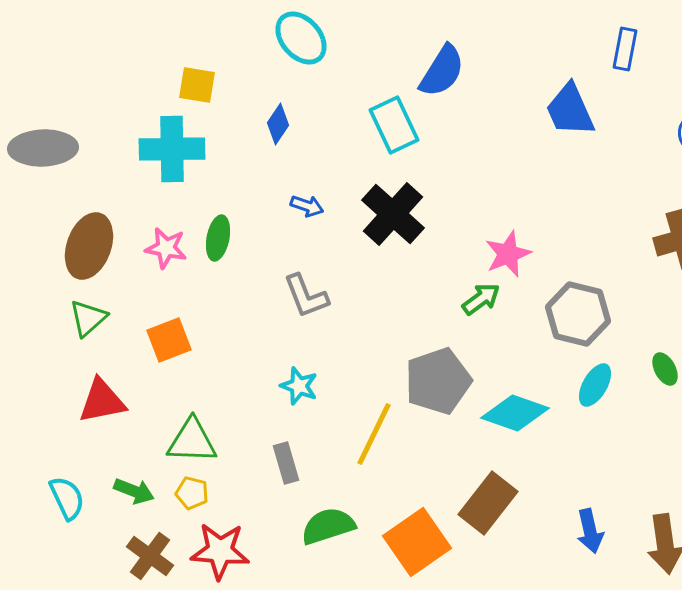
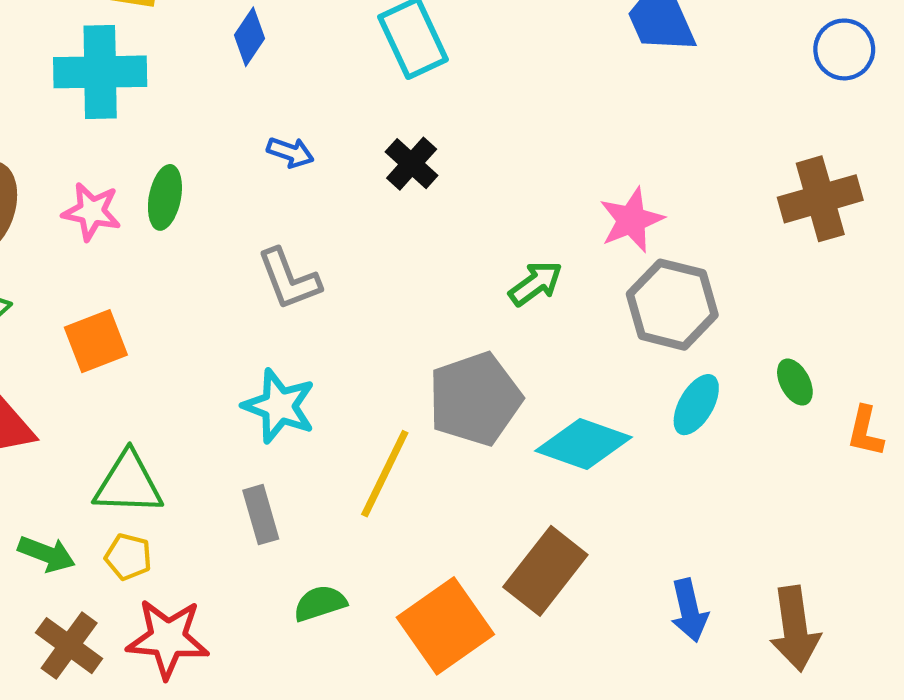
black cross: (393, 214) -> (412, 164), size x0.6
pink star: (508, 254) -> (631, 220), moved
cyan star: (299, 386) -> (279, 406), size x1.4
green semicircle: (328, 526) -> (320, 603), size x0.7

